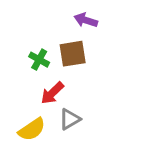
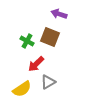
brown square: (73, 54) -> (50, 37), turned 30

